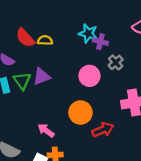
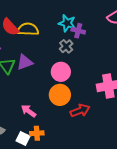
yellow semicircle: (45, 40) -> (28, 29), size x1.5
gray cross: (116, 62) -> (66, 46), moved
pink circle: (89, 76) -> (61, 72), moved

